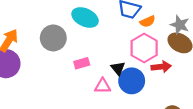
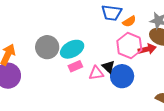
cyan ellipse: (85, 17) -> (72, 49), moved, turned -45
red arrow: (161, 67) -> (147, 49), moved
pink triangle: (103, 86) -> (96, 73), moved

